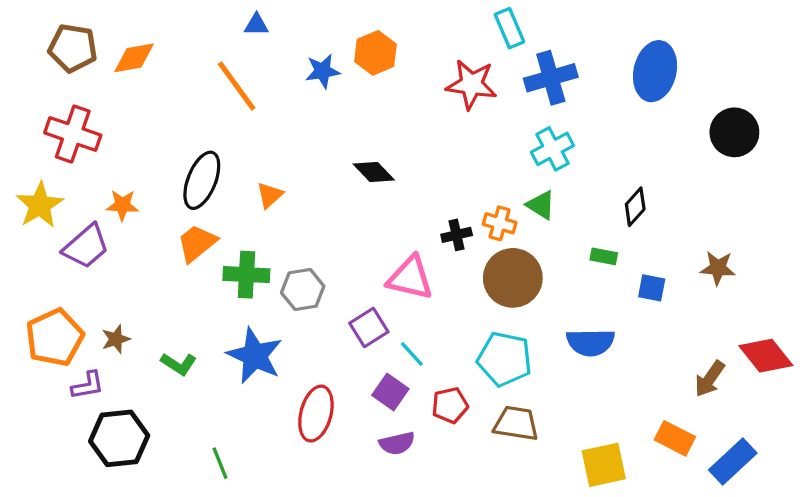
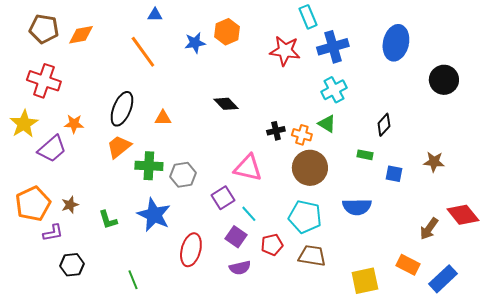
orange triangle: (270, 195) -> (163, 118), turned 42
black cross: (457, 235) -> (276, 131), moved
green L-shape: (179, 364) -> (108, 220), turned 40
black hexagon: (119, 438) -> (72, 265), size x0.7

